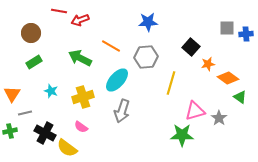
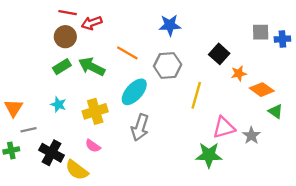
brown circle: (31, 33) -> (65, 37), moved
green rectangle: (34, 62) -> (62, 67), moved

